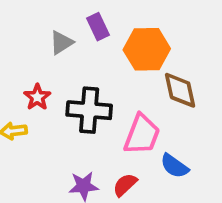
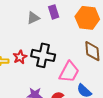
orange hexagon: (147, 49) -> (87, 18), moved
red star: (37, 97) -> (20, 57), moved

